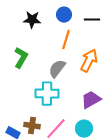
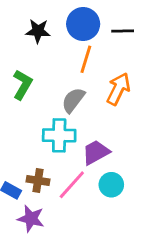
blue circle: (64, 15) -> (83, 24), size x1.5
purple trapezoid: (91, 100) -> (96, 152), moved

